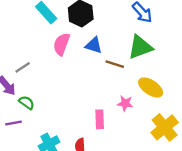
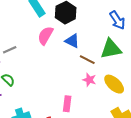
pink star: (125, 103) -> (89, 80), moved

